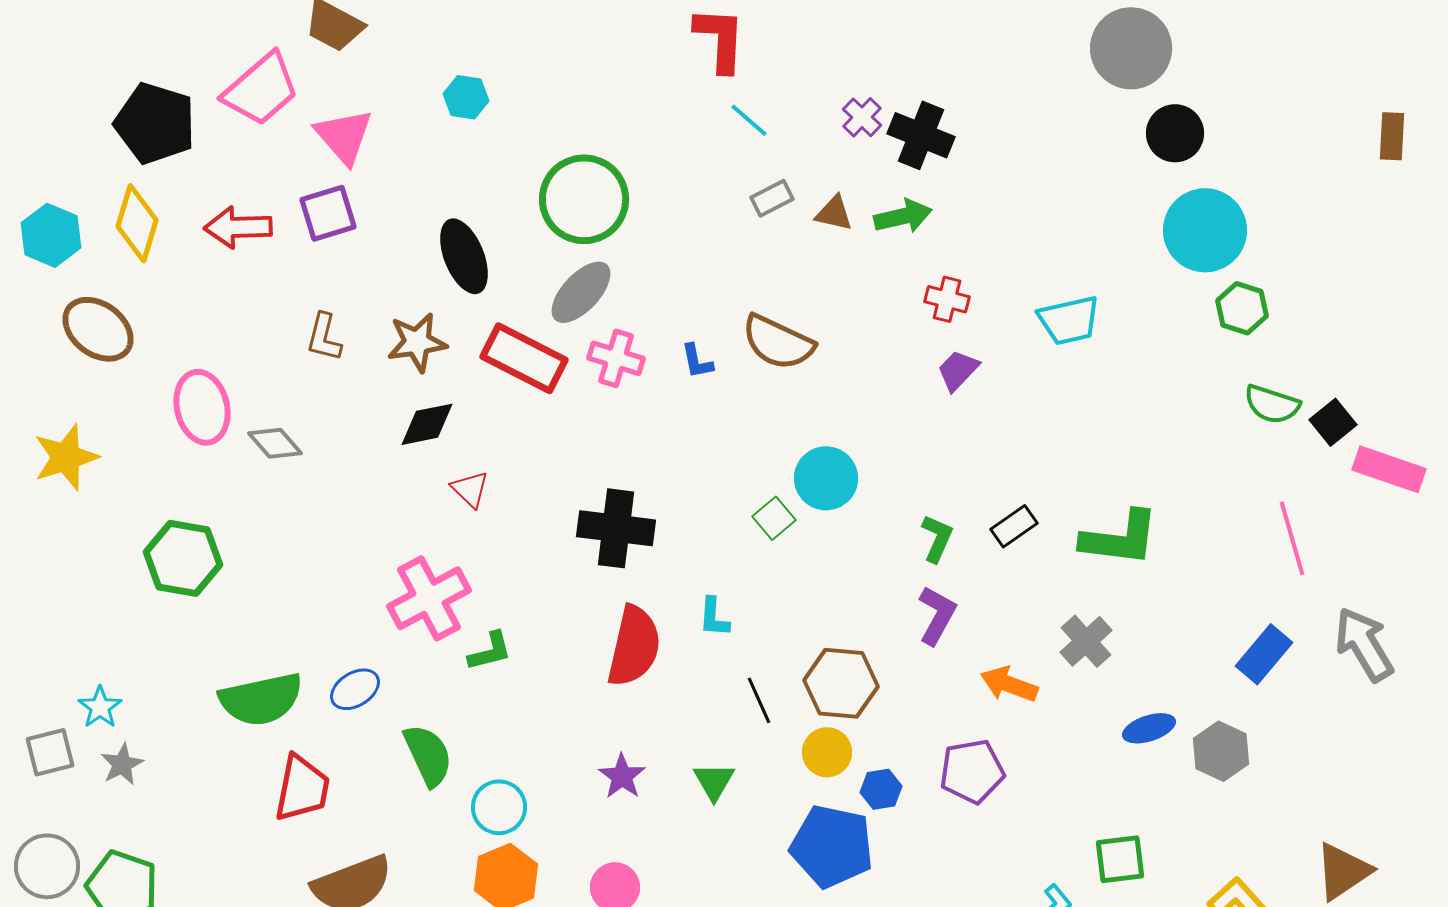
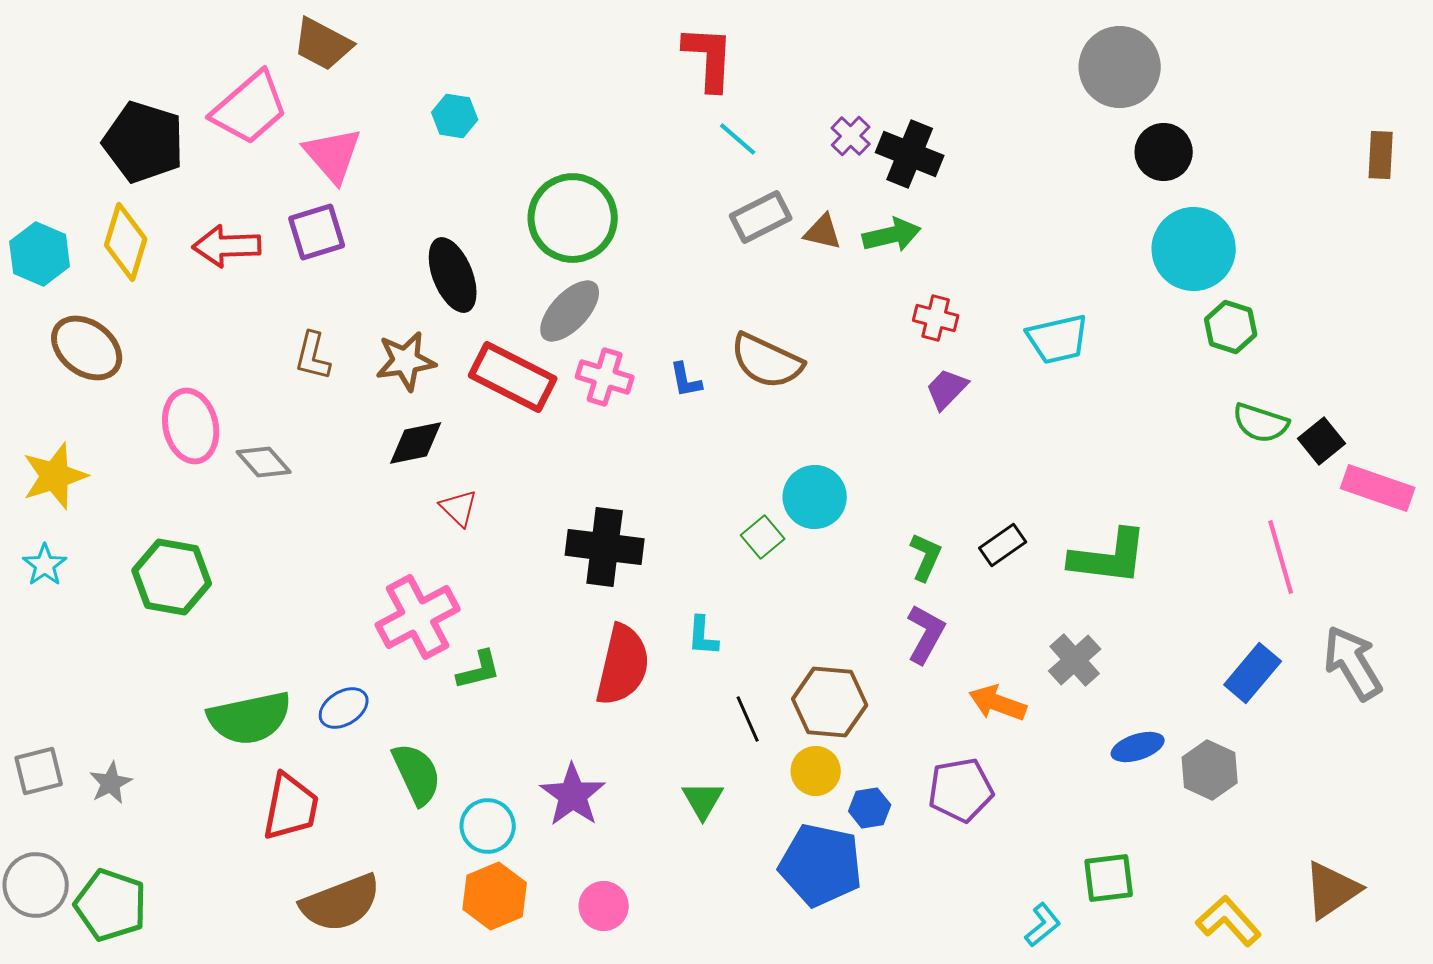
gray rectangle: (772, 198) -> (761, 217), size x1.4
cyan star: (100, 707) -> (45, 565), moved
purple star: (622, 776) -> (573, 795), moved, size x1.4

